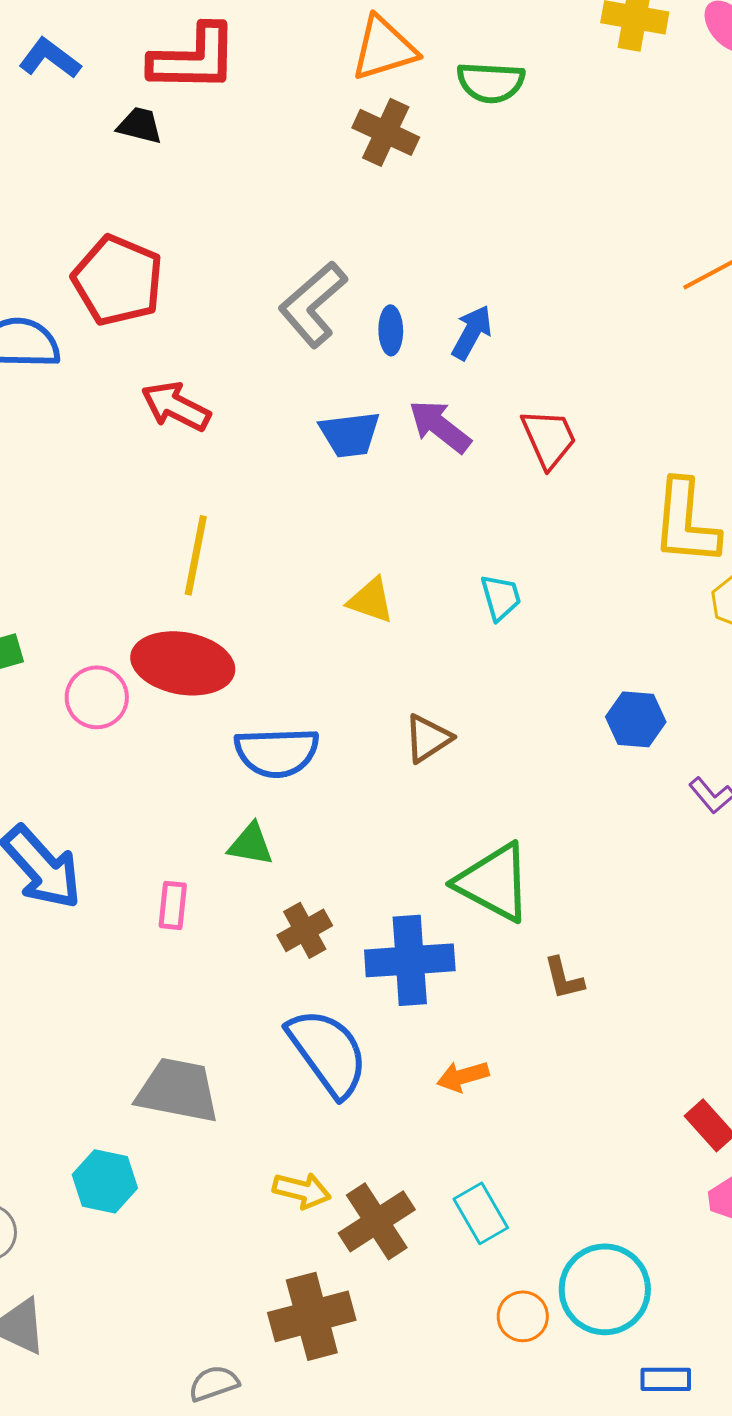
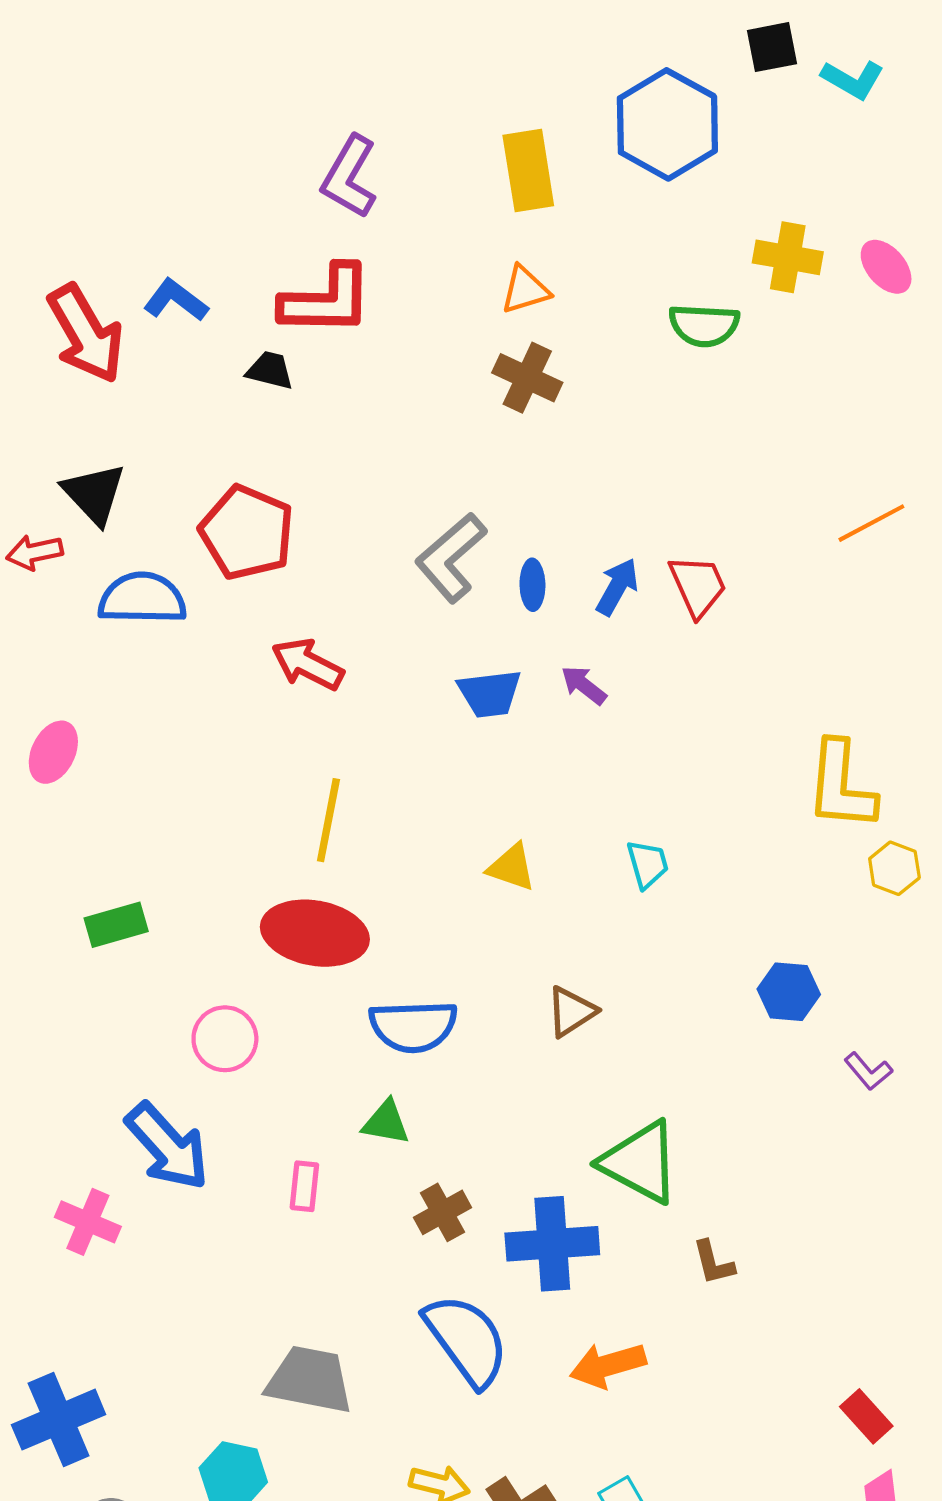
orange triangle: (384, 48) -> (525, 290), size x0.7
green semicircle: (491, 82) -> (704, 325), moved
purple arrow: (440, 426) -> (584, 685), size x0.7
red trapezoid: (549, 438) -> (698, 586), moved
pink circle: (97, 697) -> (225, 1039), moved
orange arrow: (463, 1076) -> (608, 1365), size x1.4

